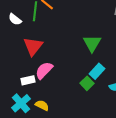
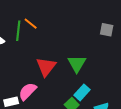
red triangle: (33, 46) -> (46, 67), moved

